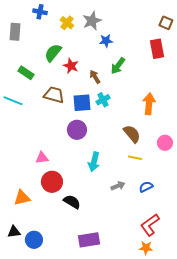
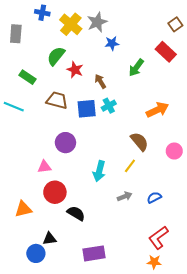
yellow cross: (67, 23) -> (71, 24), size x1.5
brown square: (166, 23) -> (175, 24), turned 32
red rectangle: (157, 49) -> (166, 52), turned -36
green arrow: (118, 66) -> (136, 68), moved
orange arrow: (149, 104) -> (157, 110), turned 60
purple circle: (77, 130) -> (65, 143), moved
yellow line: (135, 158) -> (130, 166), moved, turned -64
black triangle: (14, 232) -> (50, 239), moved

